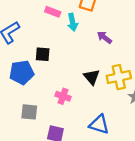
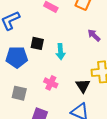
cyan arrow: (73, 22) -> (61, 52), moved
black triangle: (92, 77) -> (83, 86), moved

